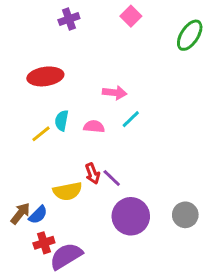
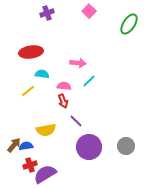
cyan semicircle: (62, 121) -> (42, 74), moved, turned 88
red arrow: (93, 174) -> (63, 101), moved
blue semicircle: (38, 215) -> (26, 146), turned -144

